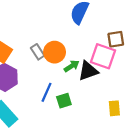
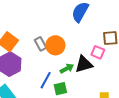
pink square: (103, 56) -> (98, 52), size x0.6
green arrow: (71, 66) -> (67, 68), moved

